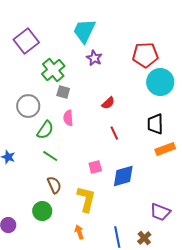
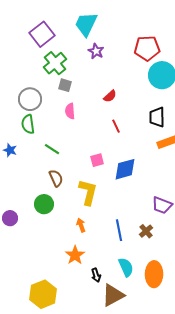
purple square: (26, 41) -> (42, 34), moved
green semicircle: (45, 130) -> (28, 124), moved, turned 138

